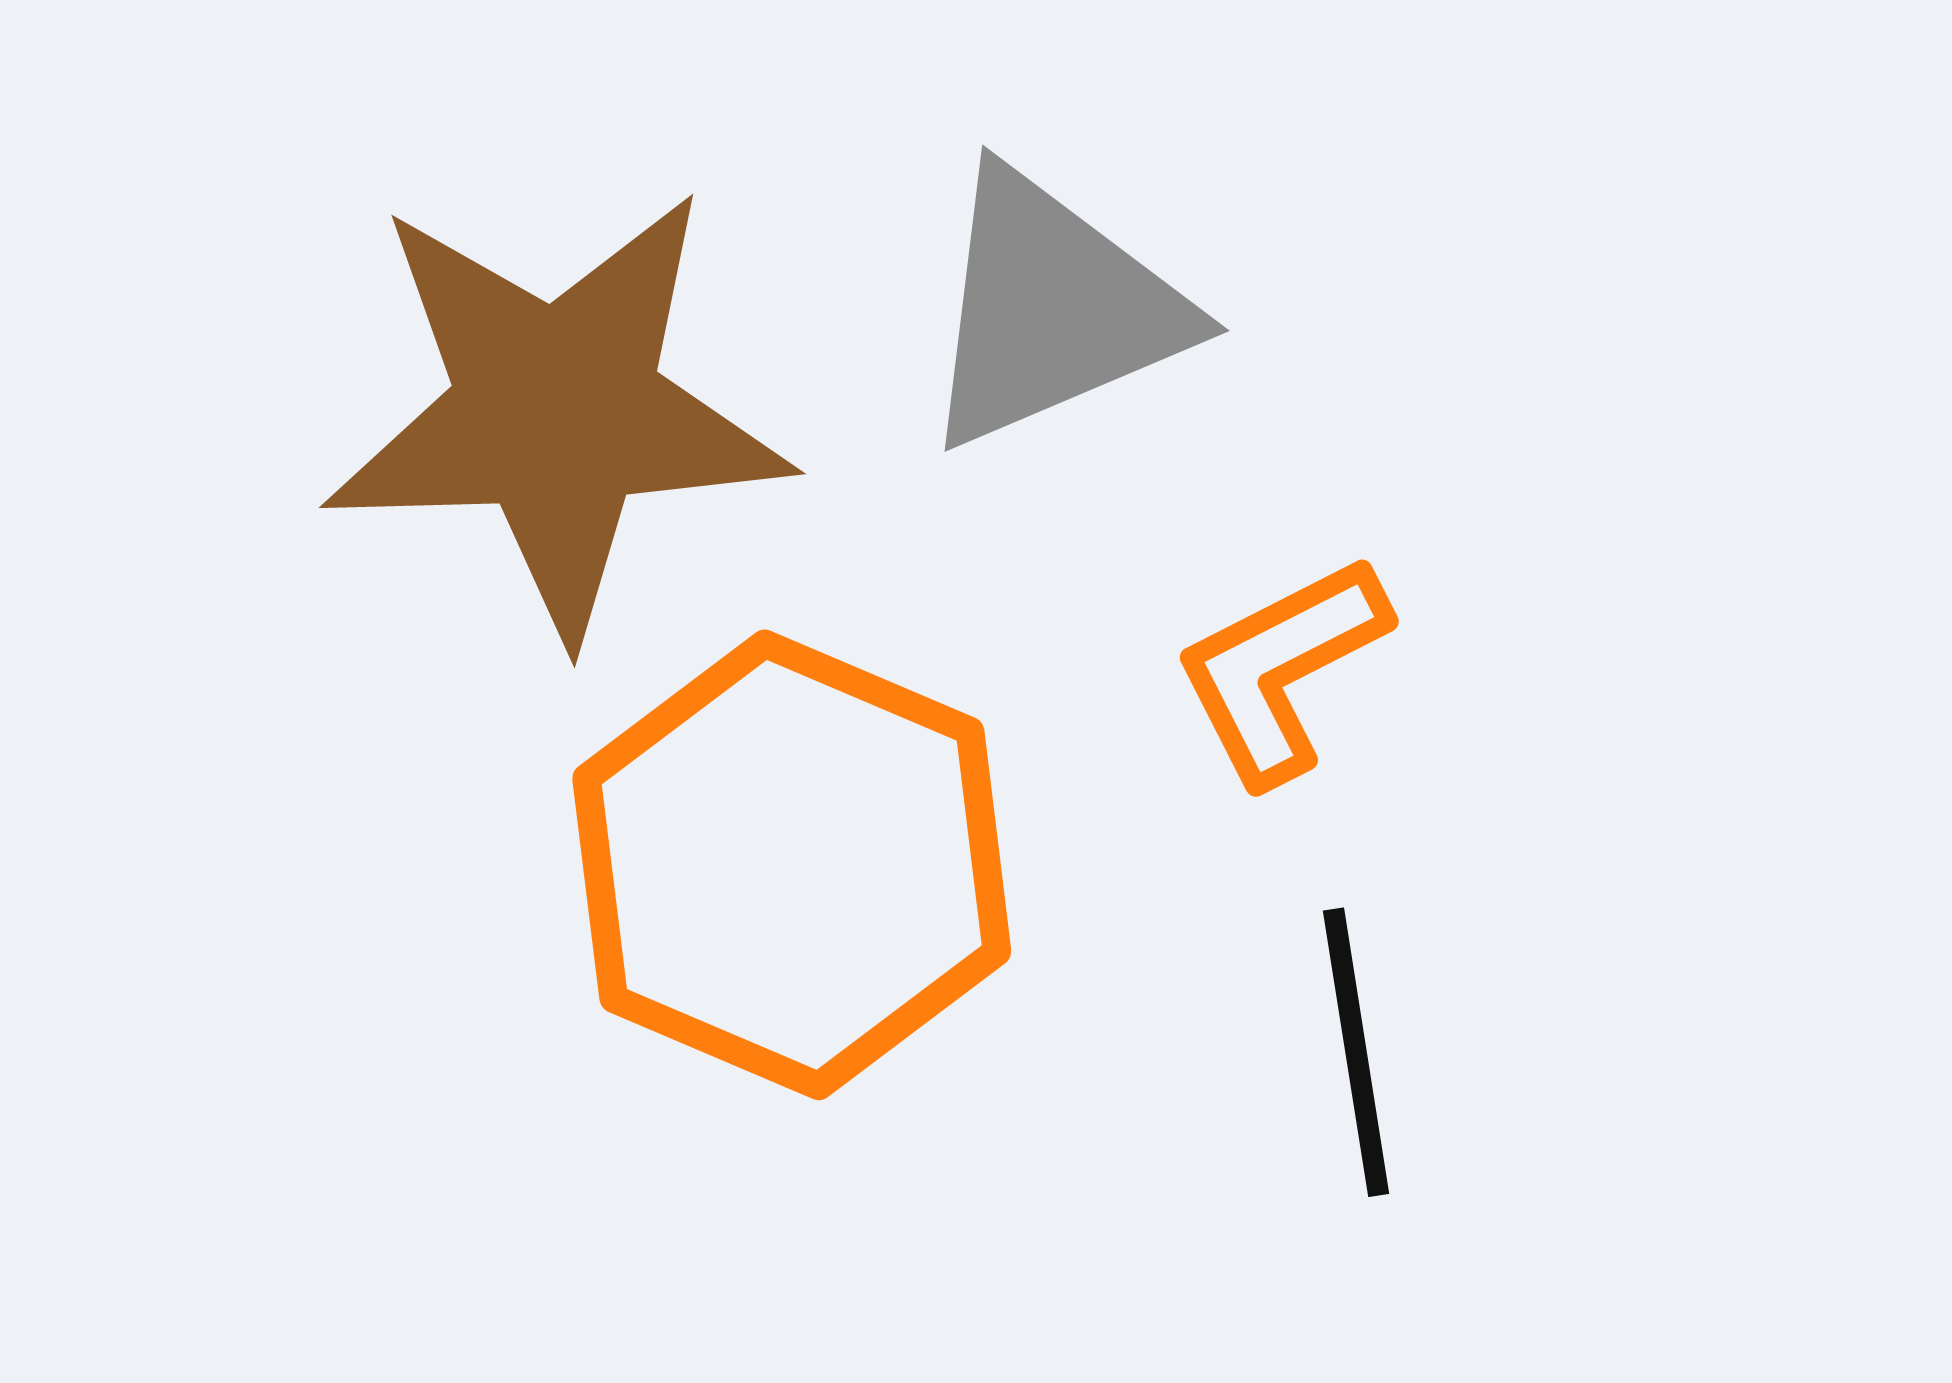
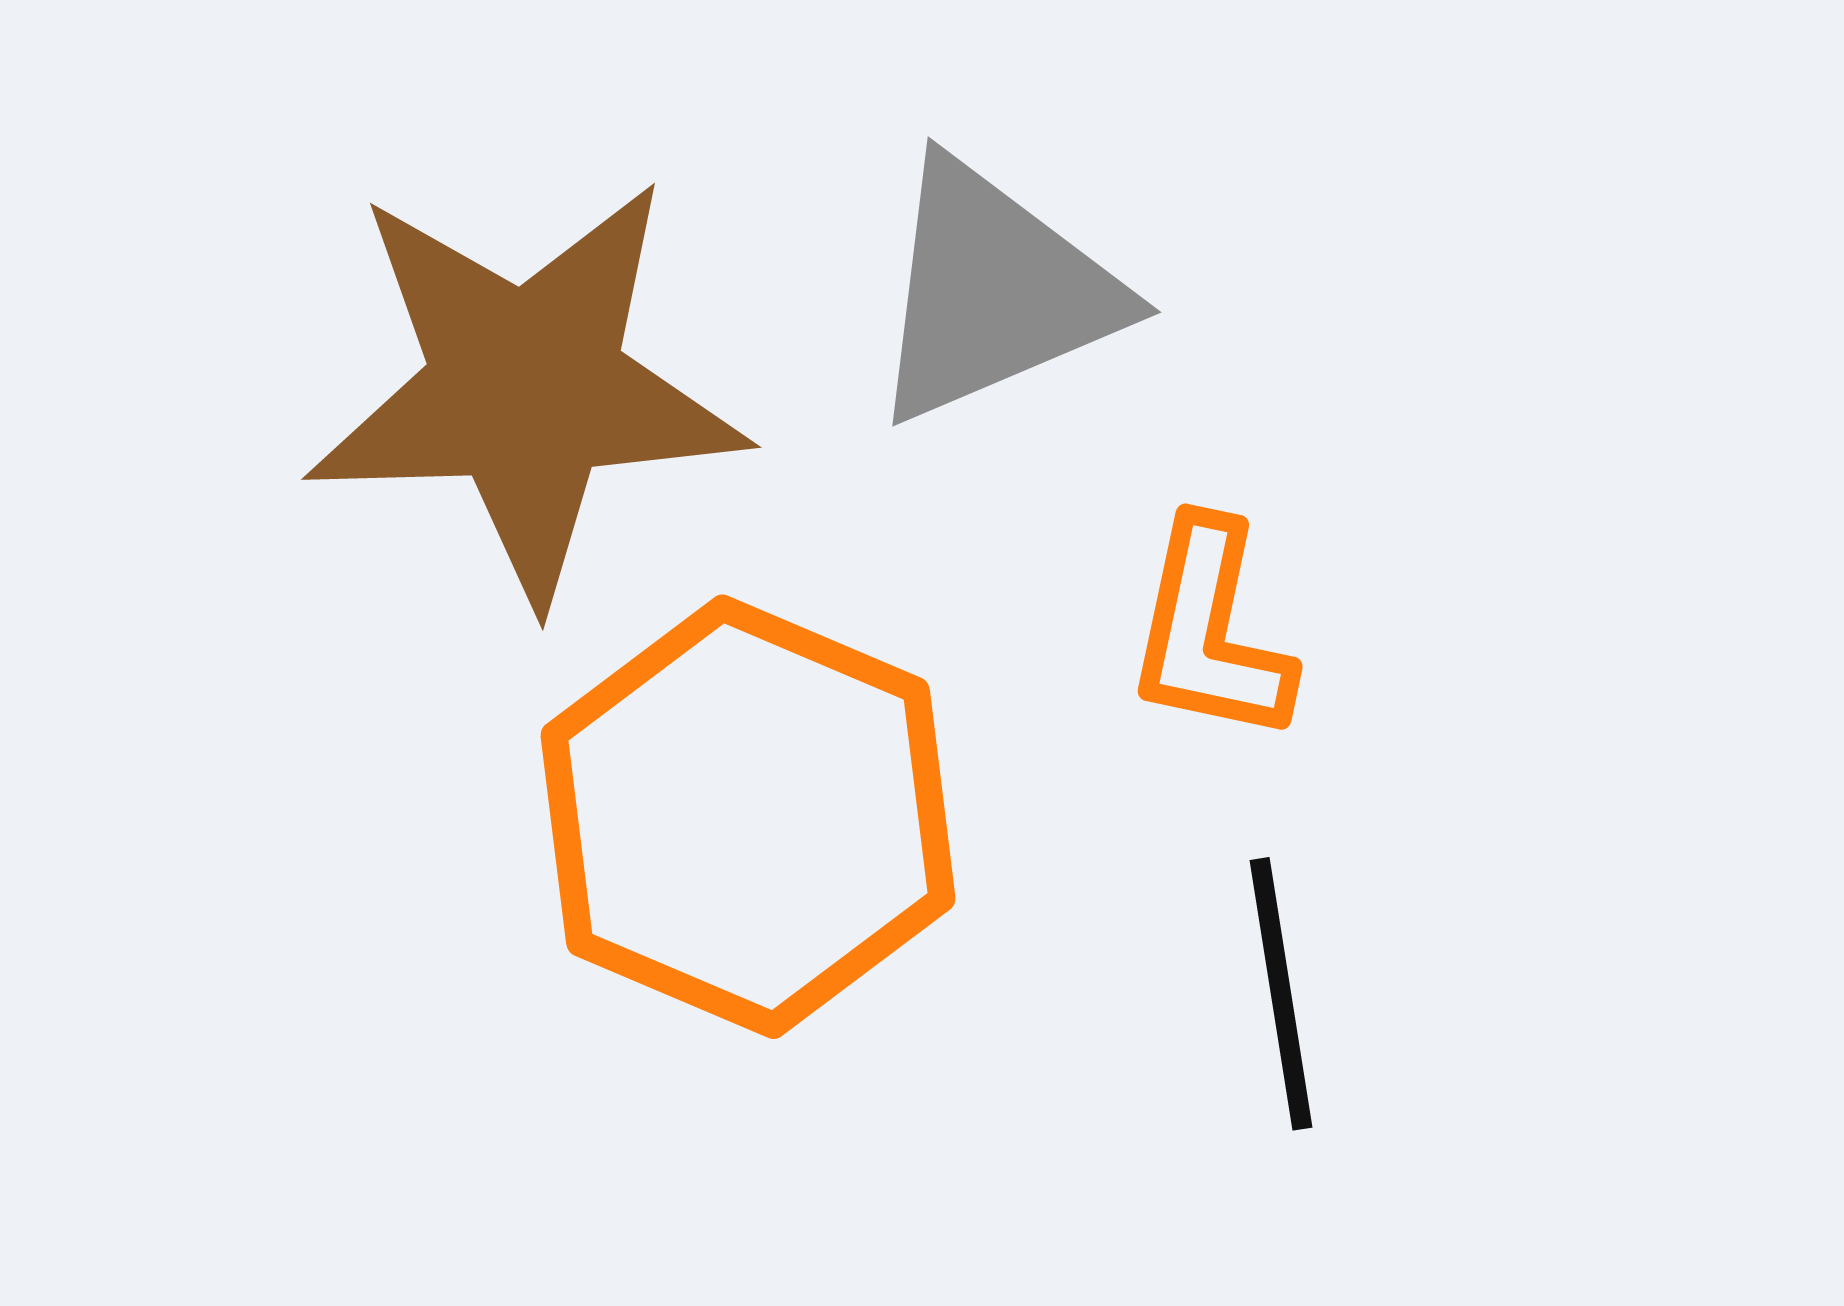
orange L-shape: (1281, 669) -> (1210, 632), turned -51

